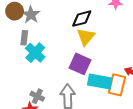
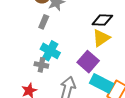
cyan cross: (35, 53) -> (50, 51), moved, turned -30
gray cross: (37, 96) -> (41, 65), moved, turned -32

